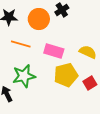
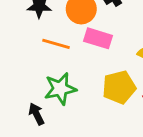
pink rectangle: (54, 51) -> (98, 38), moved

